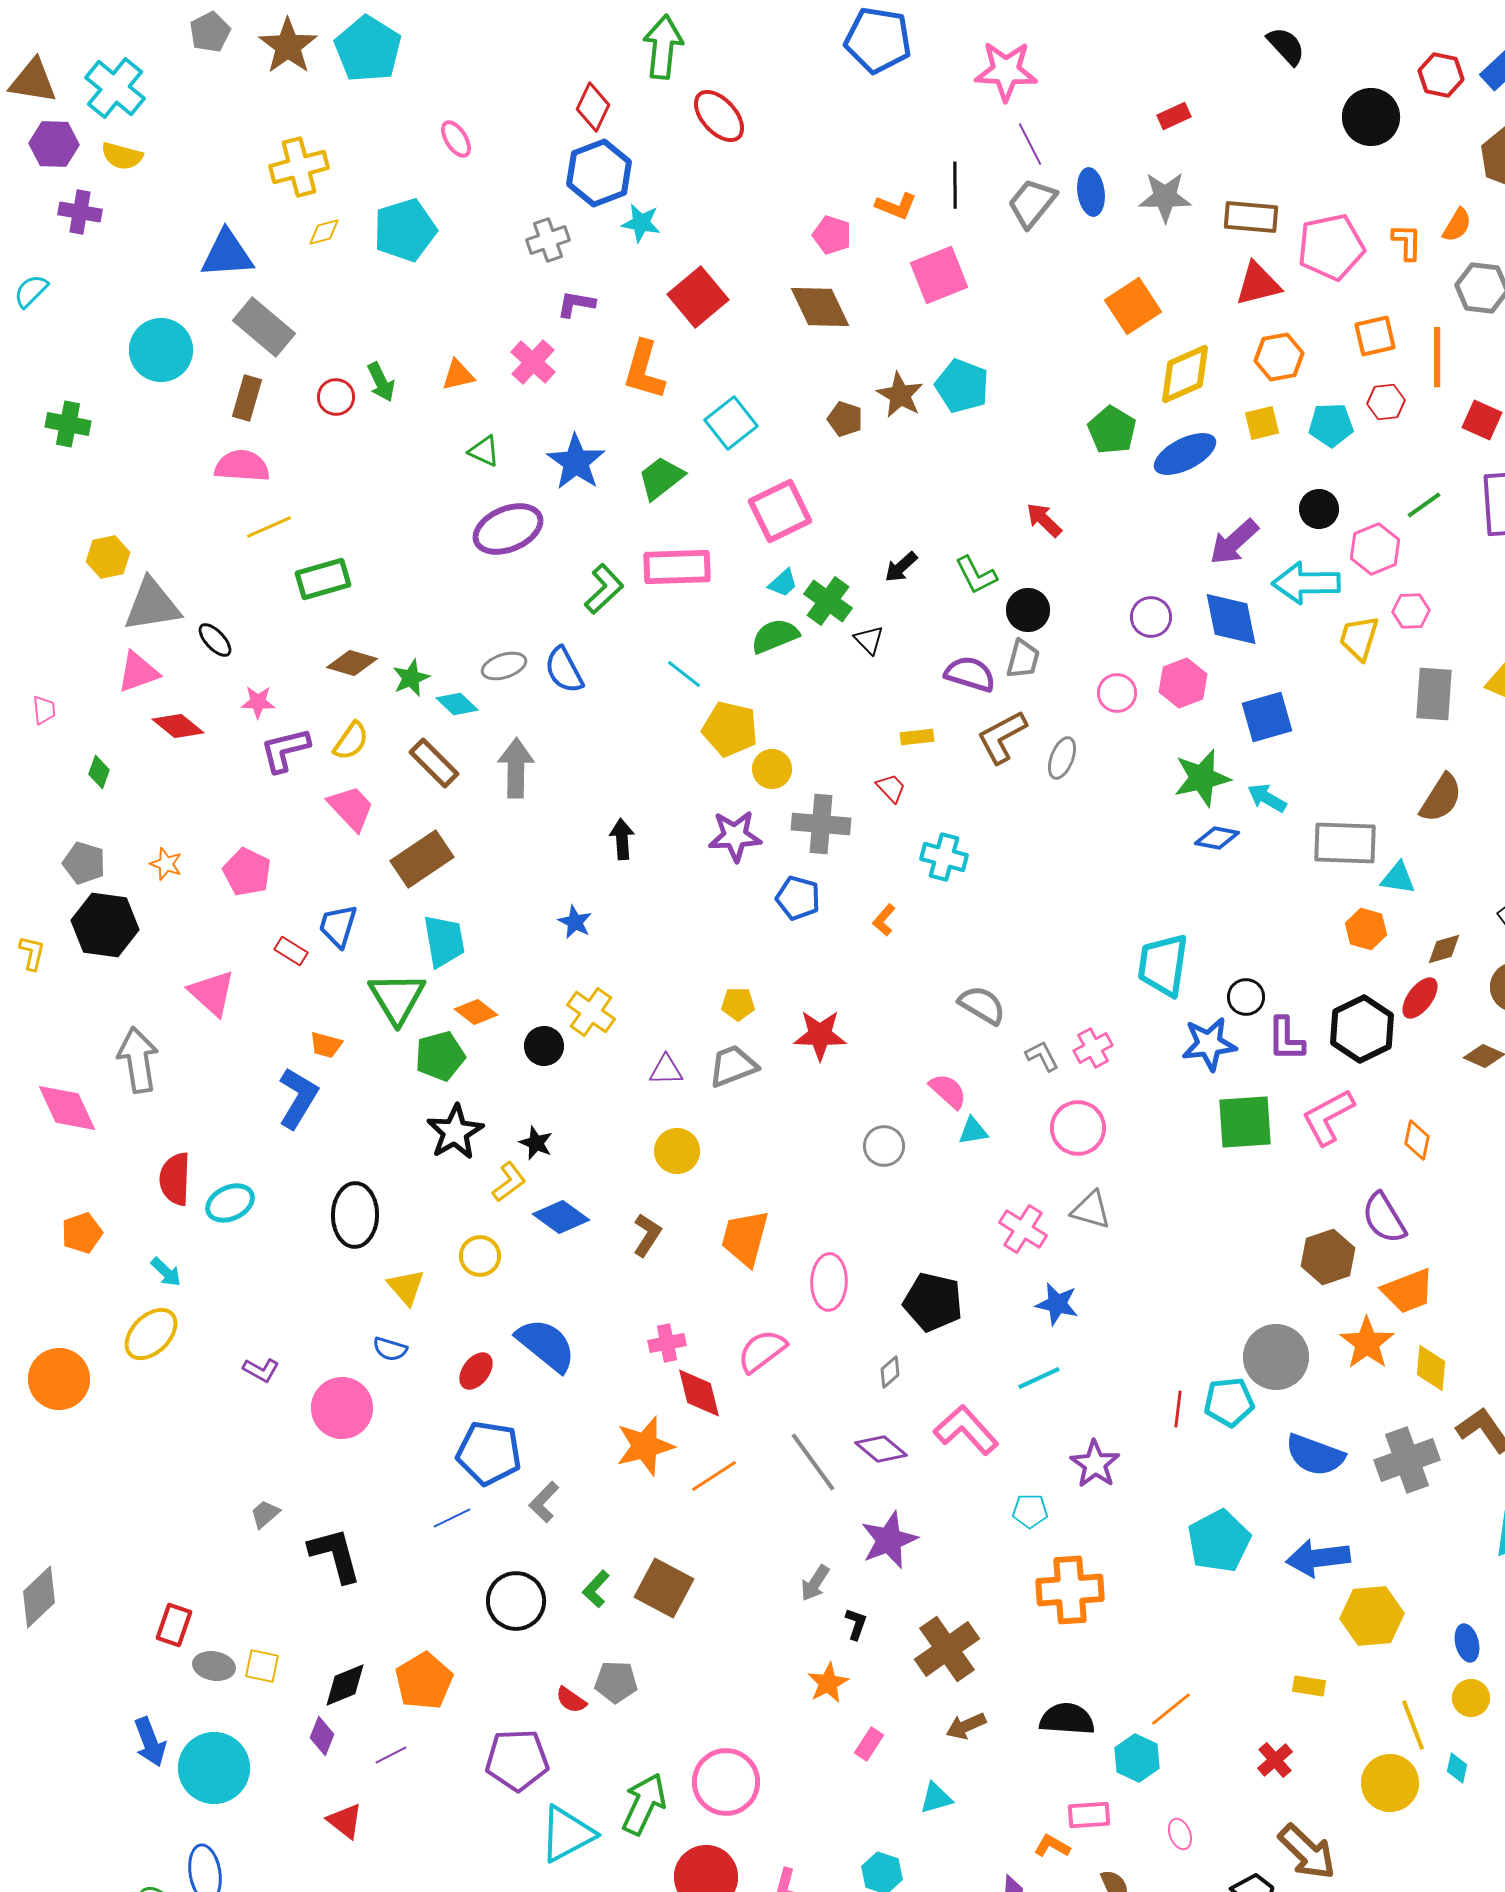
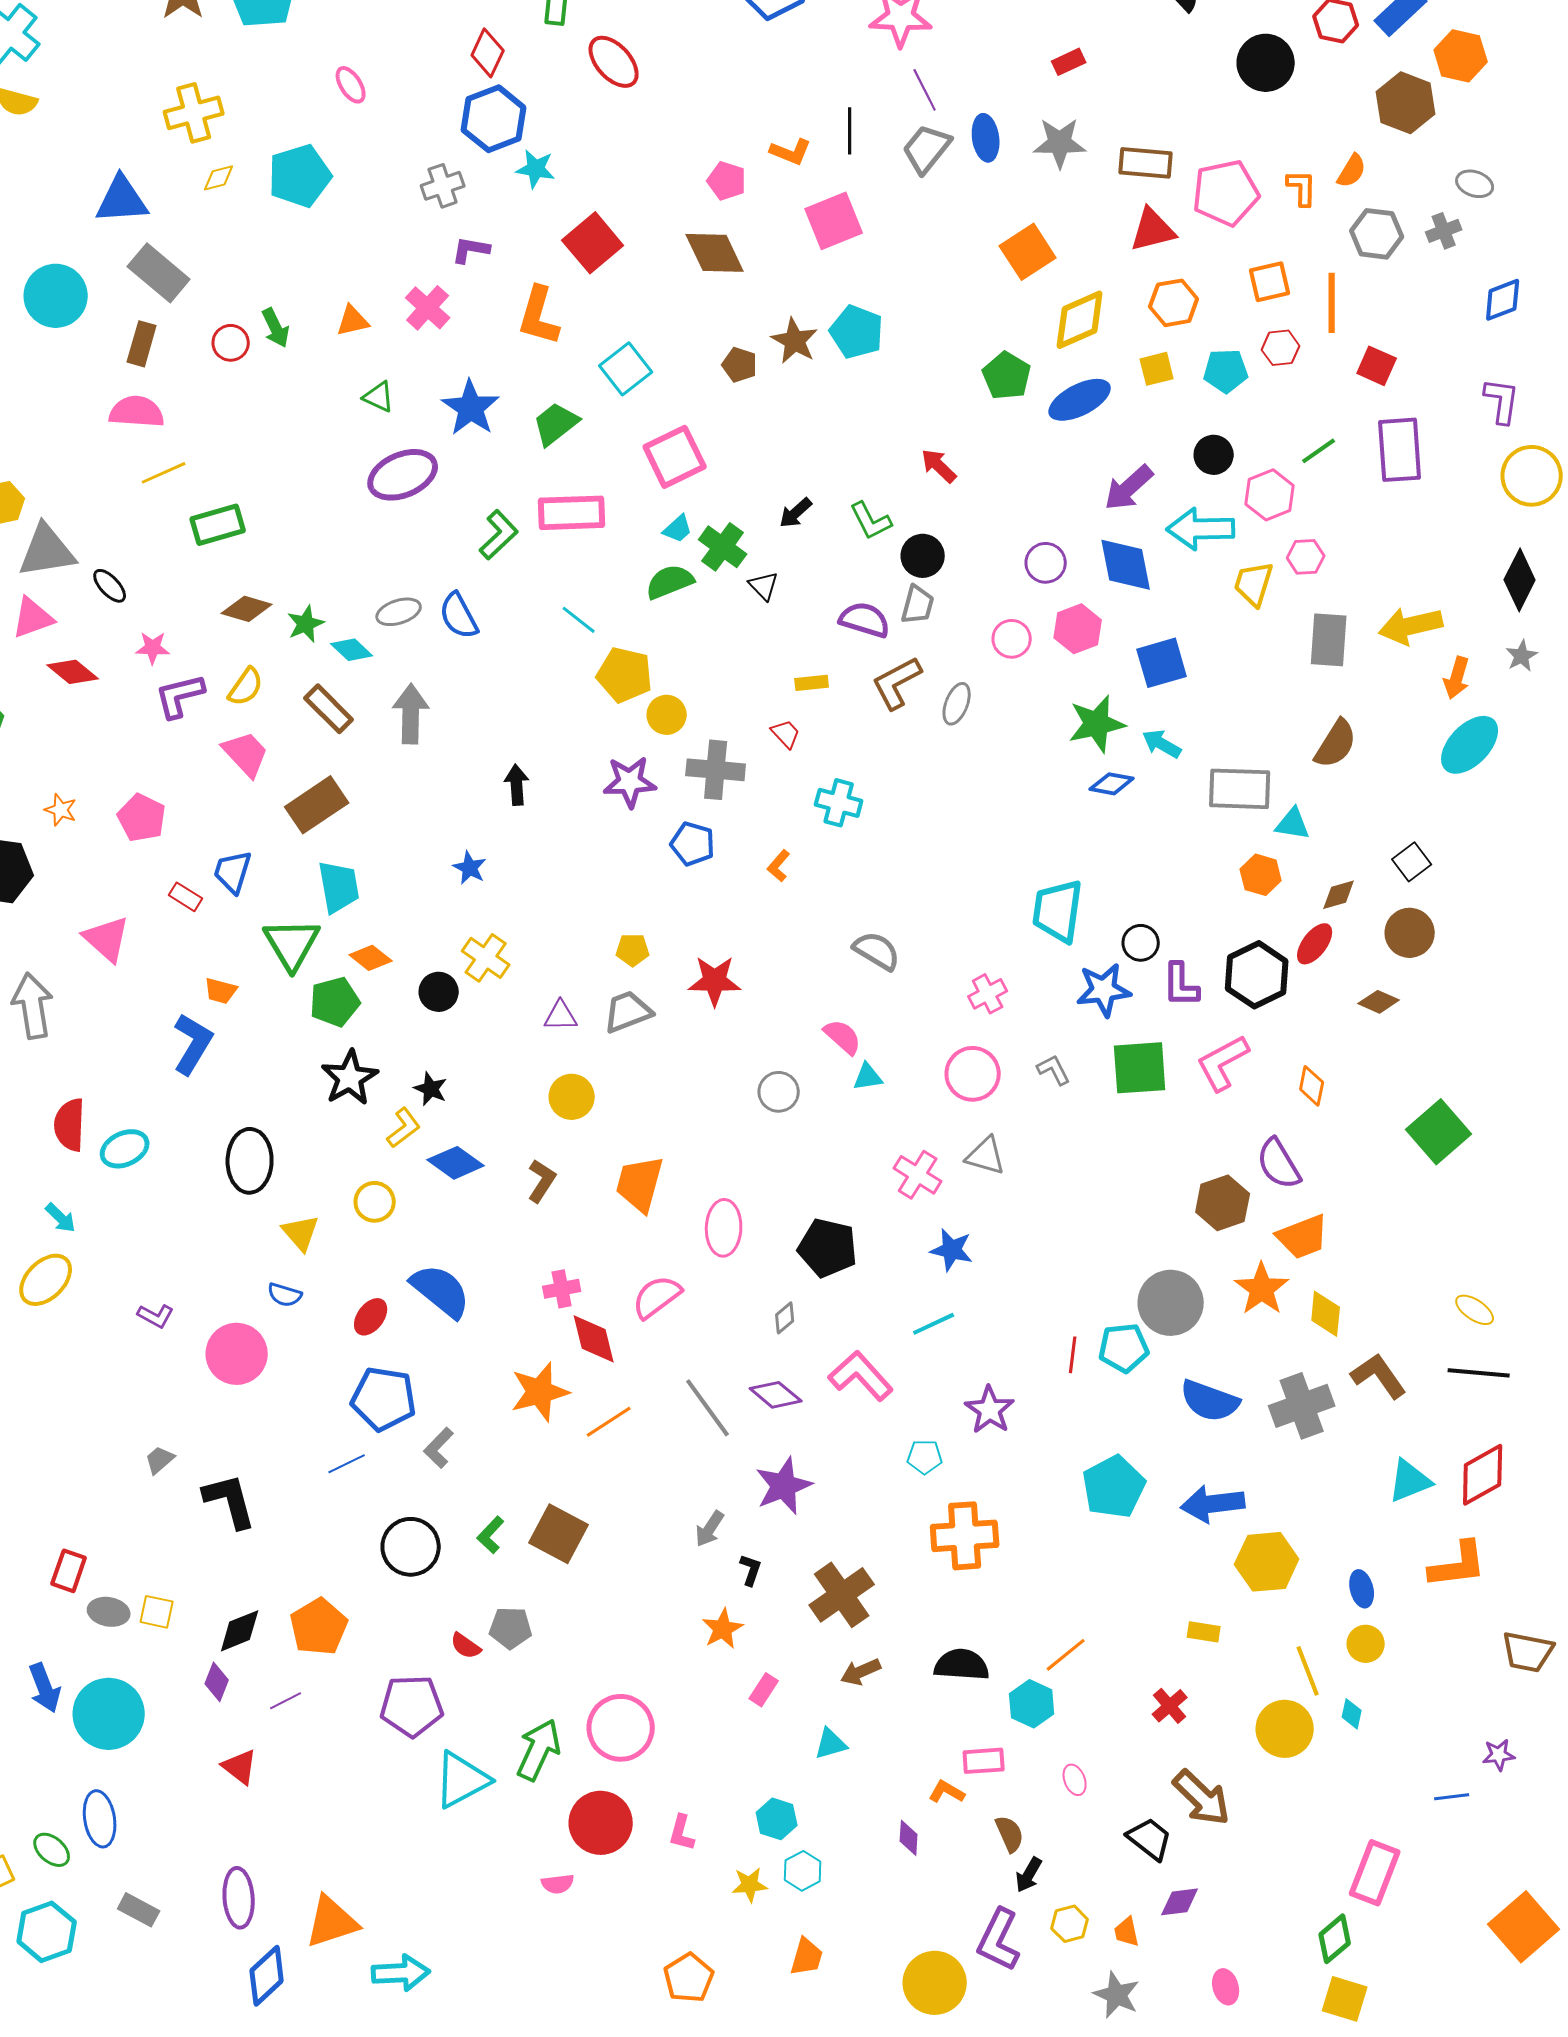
gray L-shape: (1042, 1056) -> (1054, 1070), moved

